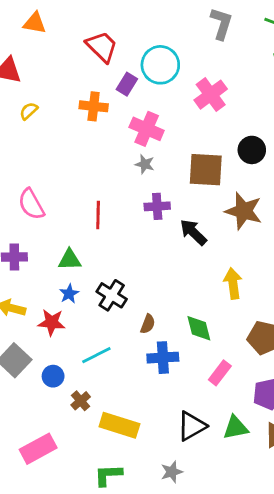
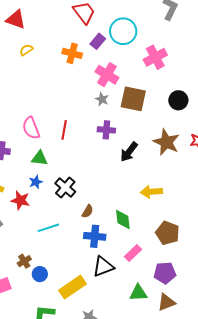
brown square: (206, 170) -> (133, 99), moved
pink semicircle: (31, 204) -> (31, 128), moved
black arrow: (193, 232) -> (129, 152), turned -105
yellow arrow: (233, 283) -> (151, 192), turned -95
blue circle: (53, 376) -> (40, 274), moved
brown cross: (81, 401) -> (24, 261), moved
yellow rectangle: (119, 425) -> (73, 287), moved, turned -60
black triangle: (192, 426) -> (103, 267), moved

